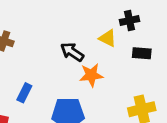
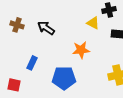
black arrow: (72, 52) -> (46, 28), moved

